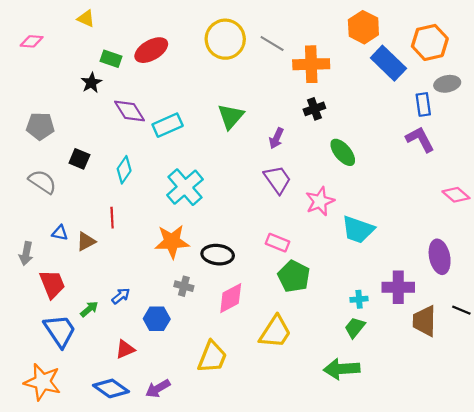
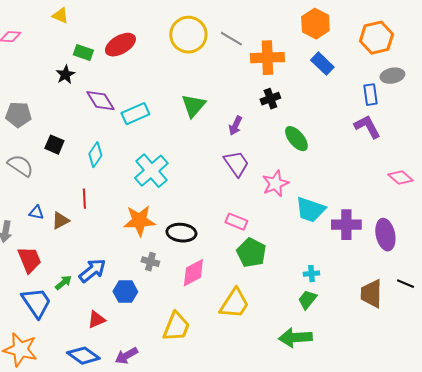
blue rectangle: (388, 63) -> (322, 64), moved, size x0.7
purple cross: (398, 287) -> (346, 225), moved
blue arrow: (121, 296) -> (92, 271), size x1.6

